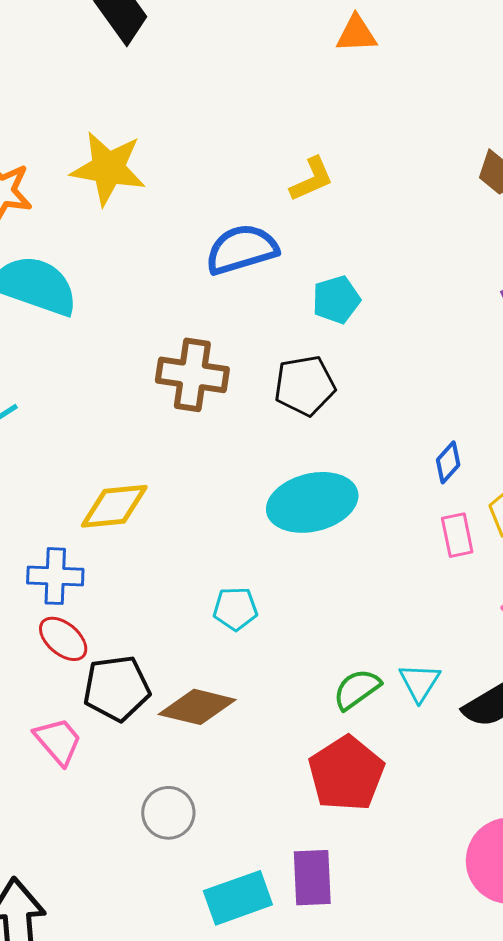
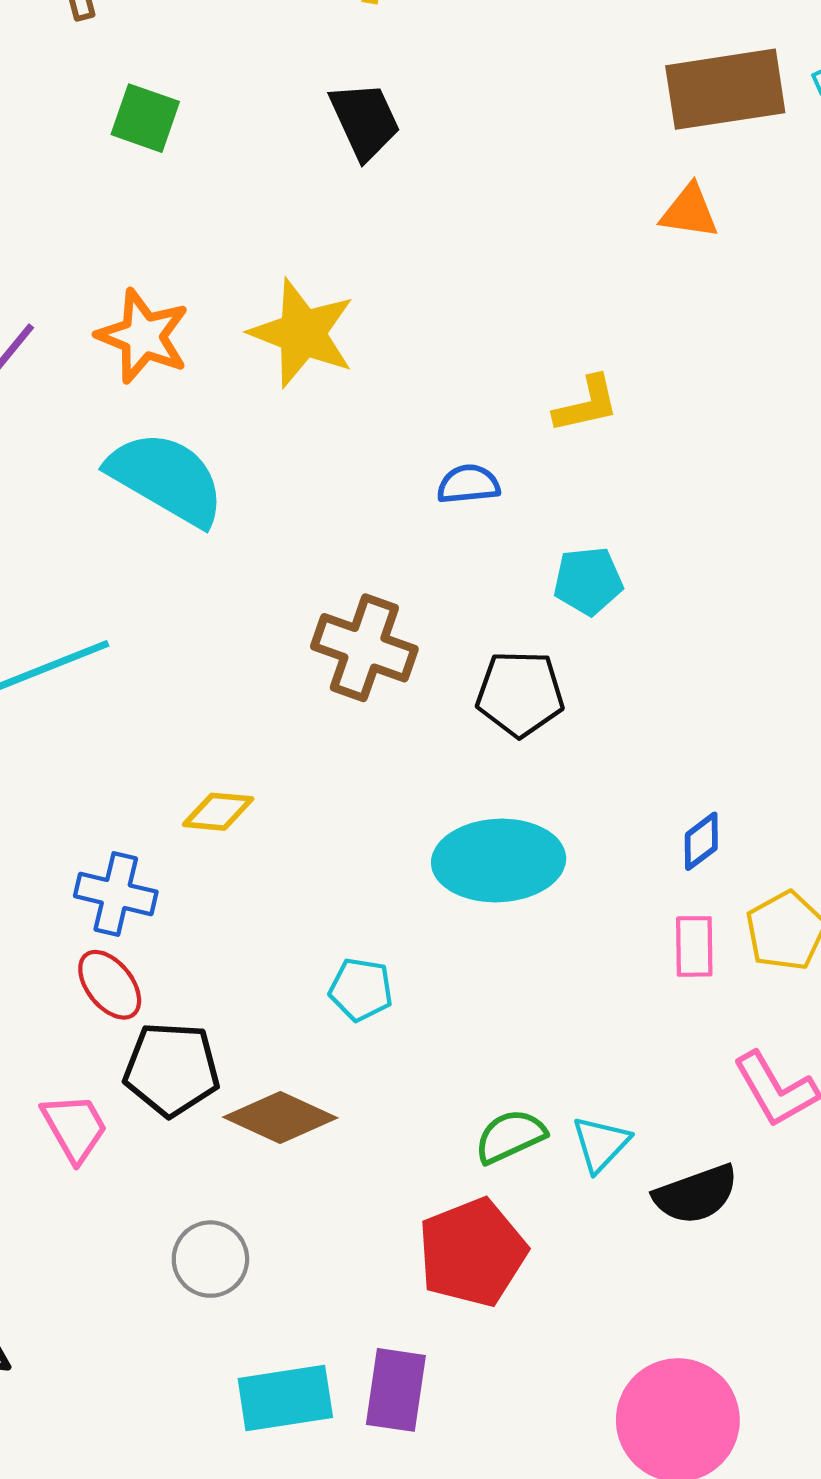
blue semicircle: (242, 249) -> (468, 484), size x0.6
yellow diamond: (114, 506) -> (218, 812), size x0.7

